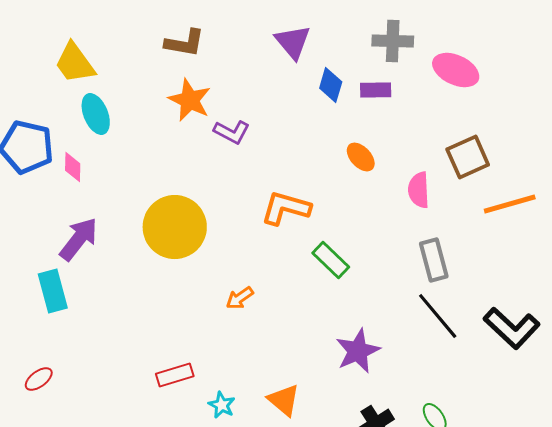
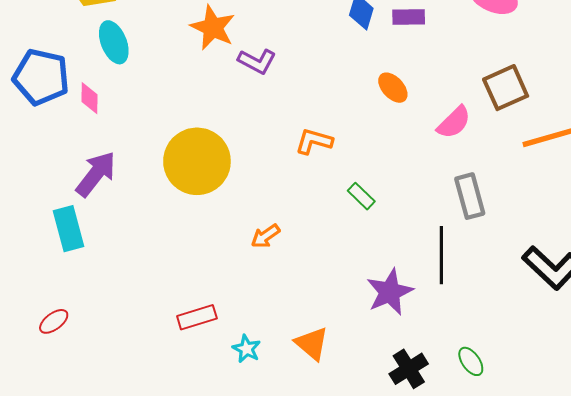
pink semicircle: (419, 190) -> (454, 122), turned -132
orange L-shape: (286, 208) -> (314, 141), size x0.7
green rectangle: (331, 260) -> (361, 196), size x0.7
black line: (438, 316) -> (441, 255), moved, turned 40

